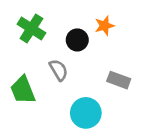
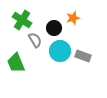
gray semicircle: (59, 70) -> (35, 40), moved
cyan circle: (86, 113) -> (60, 51), moved

